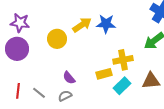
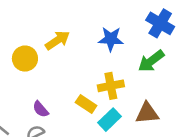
blue star: (106, 24) -> (111, 39), moved
yellow rectangle: (104, 74) -> (86, 104), turned 49

